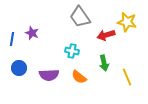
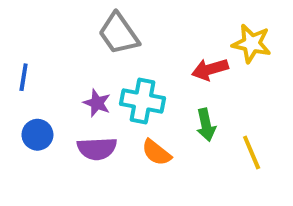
gray trapezoid: (80, 17) -> (119, 34), moved
purple star: (32, 33) -> (97, 103), moved
cyan cross: (72, 51) -> (143, 101), size x1.5

